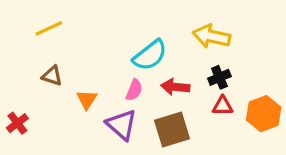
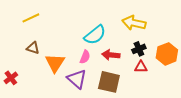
orange triangle: (87, 99) -> (55, 63), size x1.5
orange hexagon: (264, 114) -> (167, 54), moved
brown square: (172, 129) -> (109, 82), turned 30

